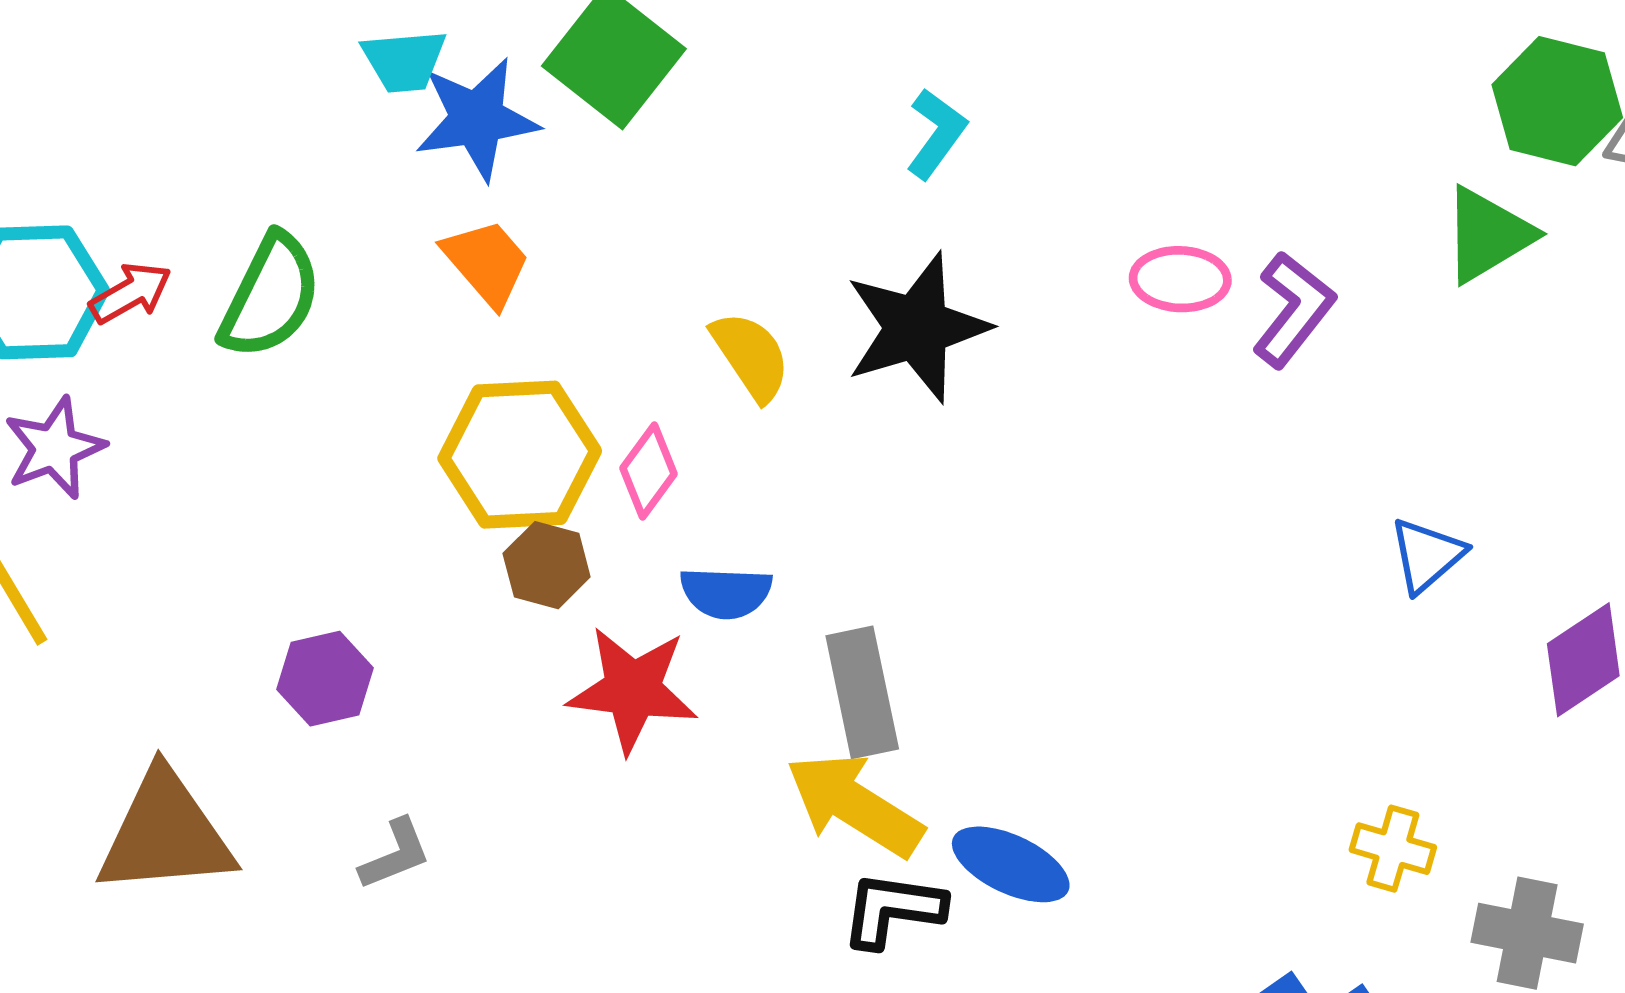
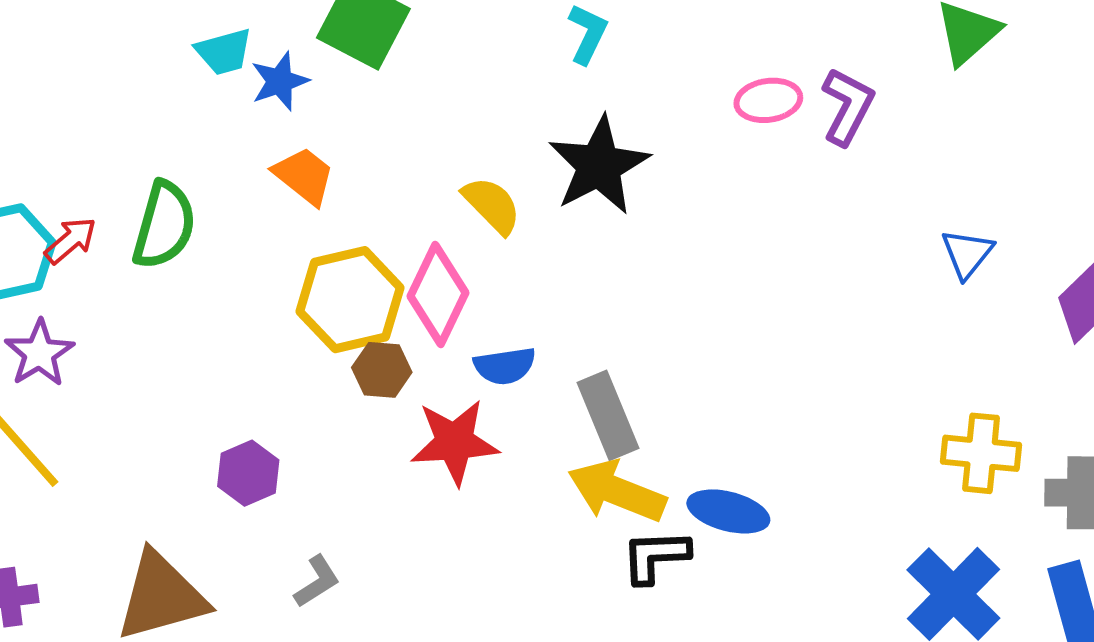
blue star: (477, 119) -> (280, 81), size x0.7
pink diamond: (649, 471) -> (438, 294), size x1.6
yellow cross: (1393, 849) -> (981, 453), size x1.4

